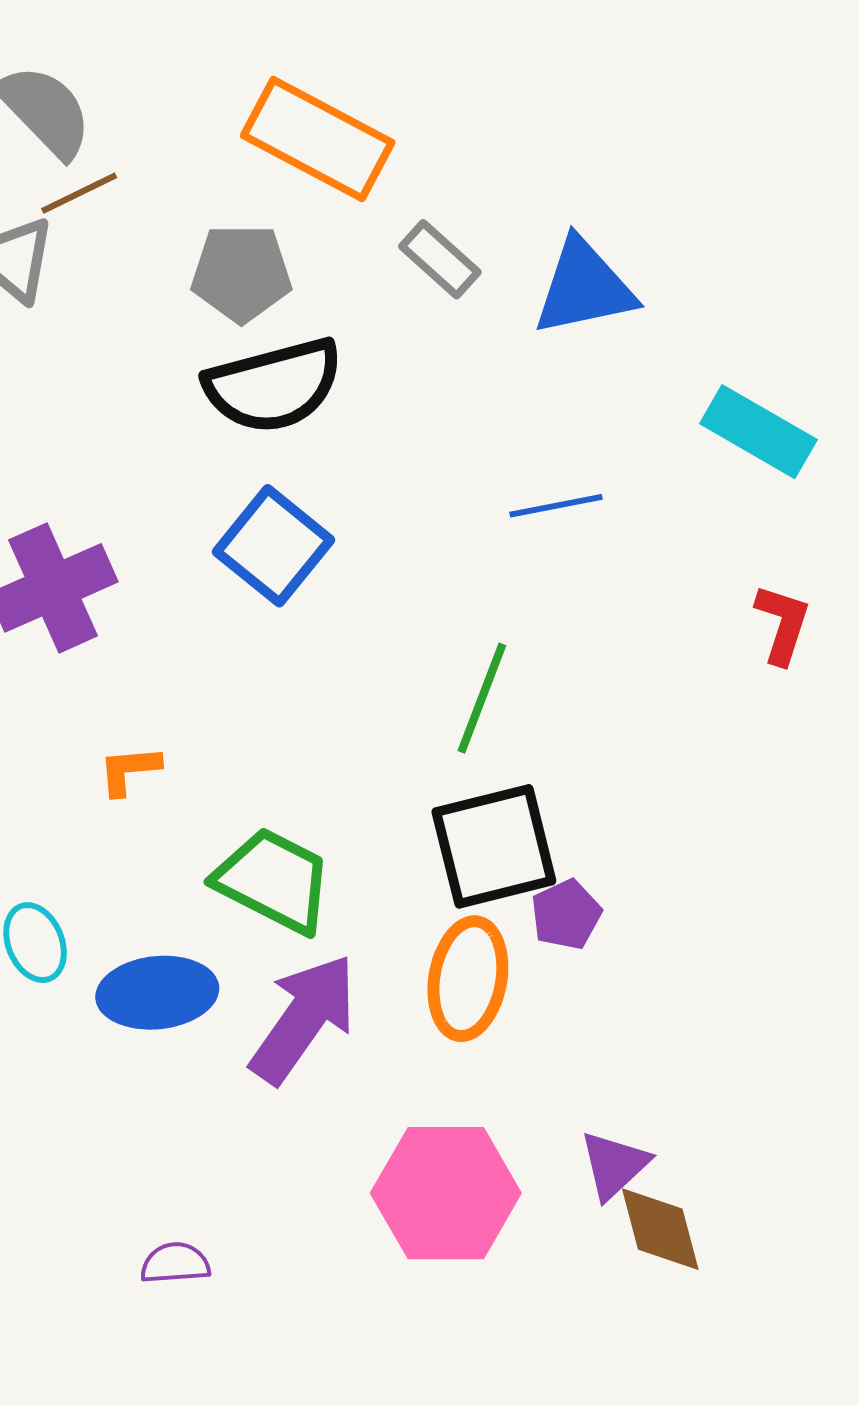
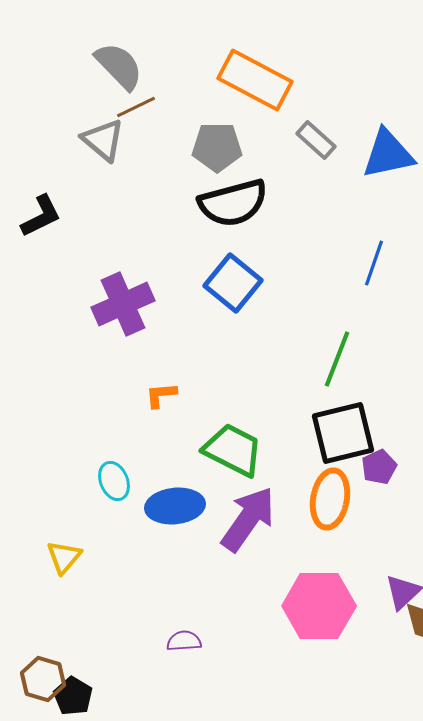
blue line: (556, 506) -> (374, 263), turned -60

